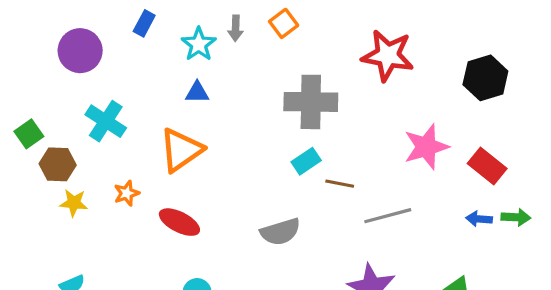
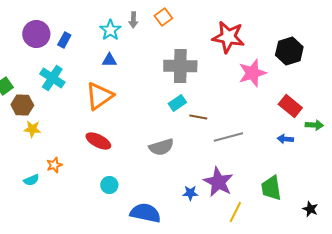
blue rectangle: (144, 23) -> (64, 40), moved
pink star: (426, 147) -> (252, 73), moved
orange star: (127, 193) -> (54, 165), moved
green arrow: (516, 217) -> (314, 125), moved

